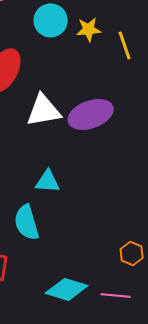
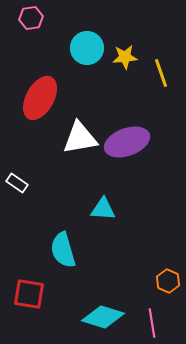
cyan triangle: (48, 181) -> (103, 209), moved
pink line: (116, 295) -> (152, 323), turned 76

